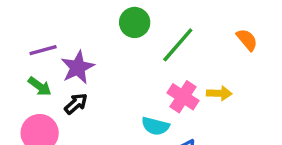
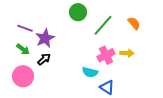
orange semicircle: (247, 40) -> (134, 23), moved
purple line: (43, 50) -> (25, 28), turned 35
pink cross: (183, 97) -> (106, 55), turned 30

